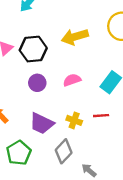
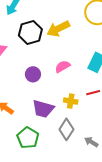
black hexagon: (33, 49) -> (30, 32), moved

